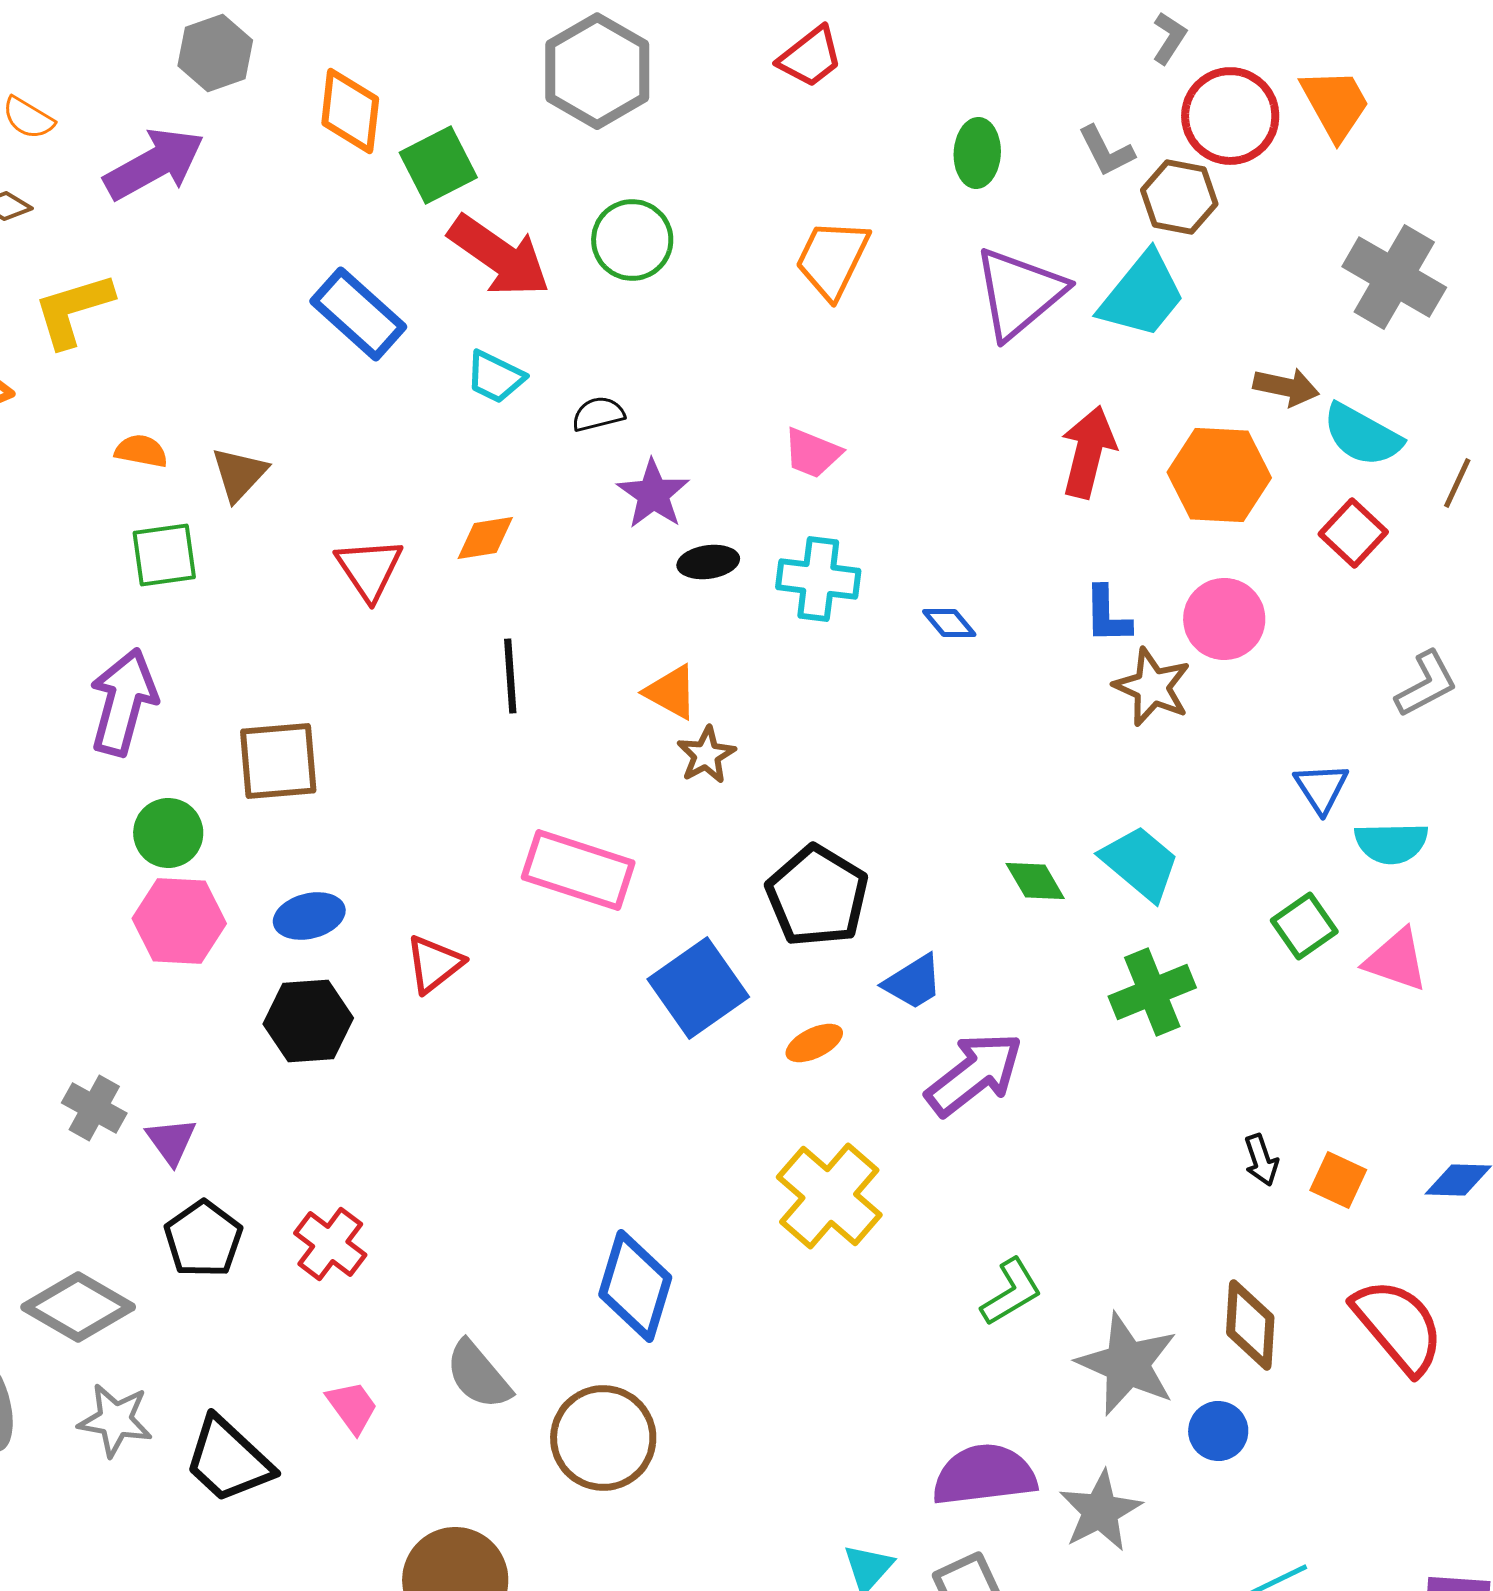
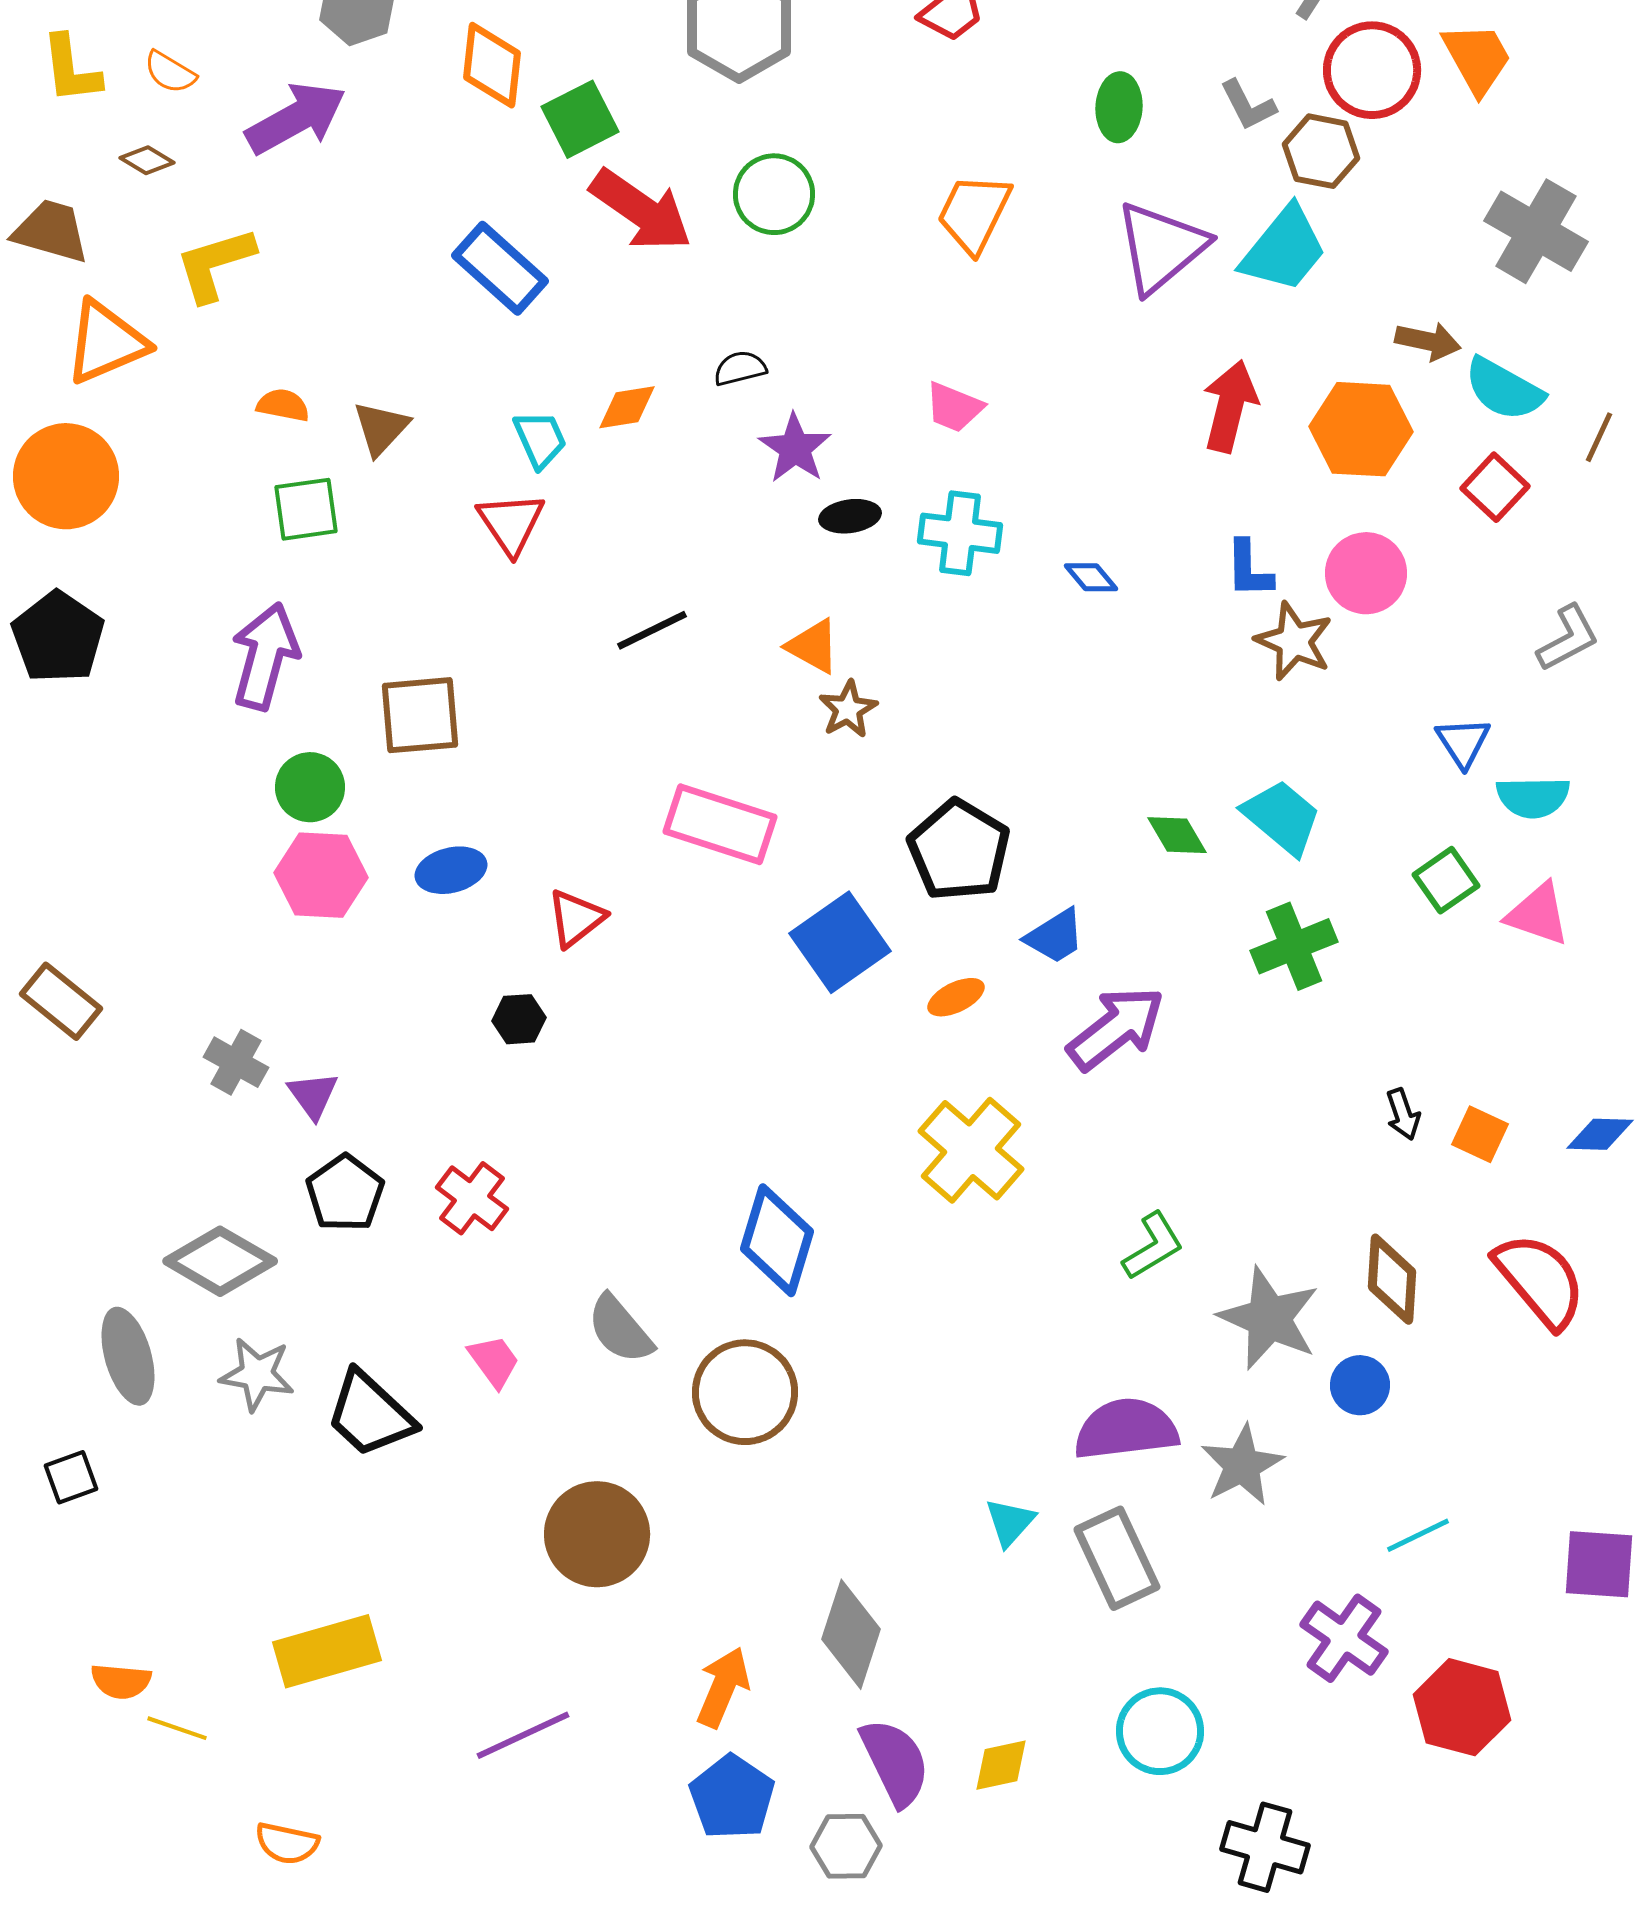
cyan trapezoid: (495, 377) -> (540, 439), moved, turned -140
orange diamond: (485, 538) -> (627, 407), moved
black line: (510, 676) -> (652, 630), turned 68
black hexagon: (308, 1021) -> (519, 1019), moved, size x0.6

